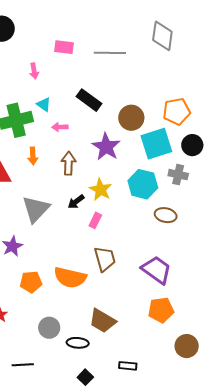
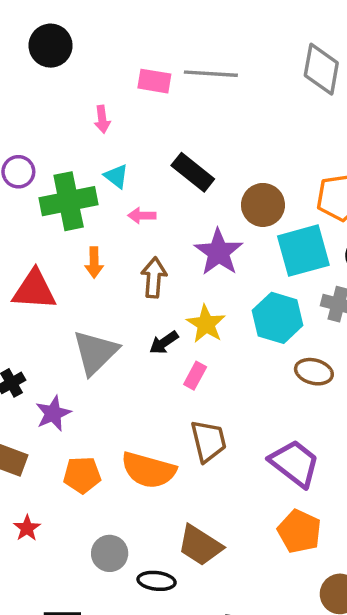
gray line: (110, 53) -> (211, 74), moved
orange pentagon: (161, 310) -> (299, 531), turned 30

